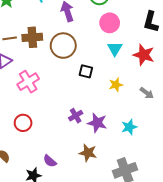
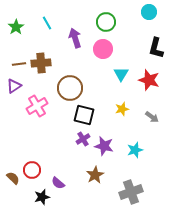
pink circle: (110, 23) -> (103, 49), moved
brown circle: (63, 46) -> (70, 88), moved
black square: (86, 71) -> (84, 115), moved, size x1.5
red circle: (23, 123) -> (32, 170), moved
brown star: (88, 153) -> (95, 175), turned 30

